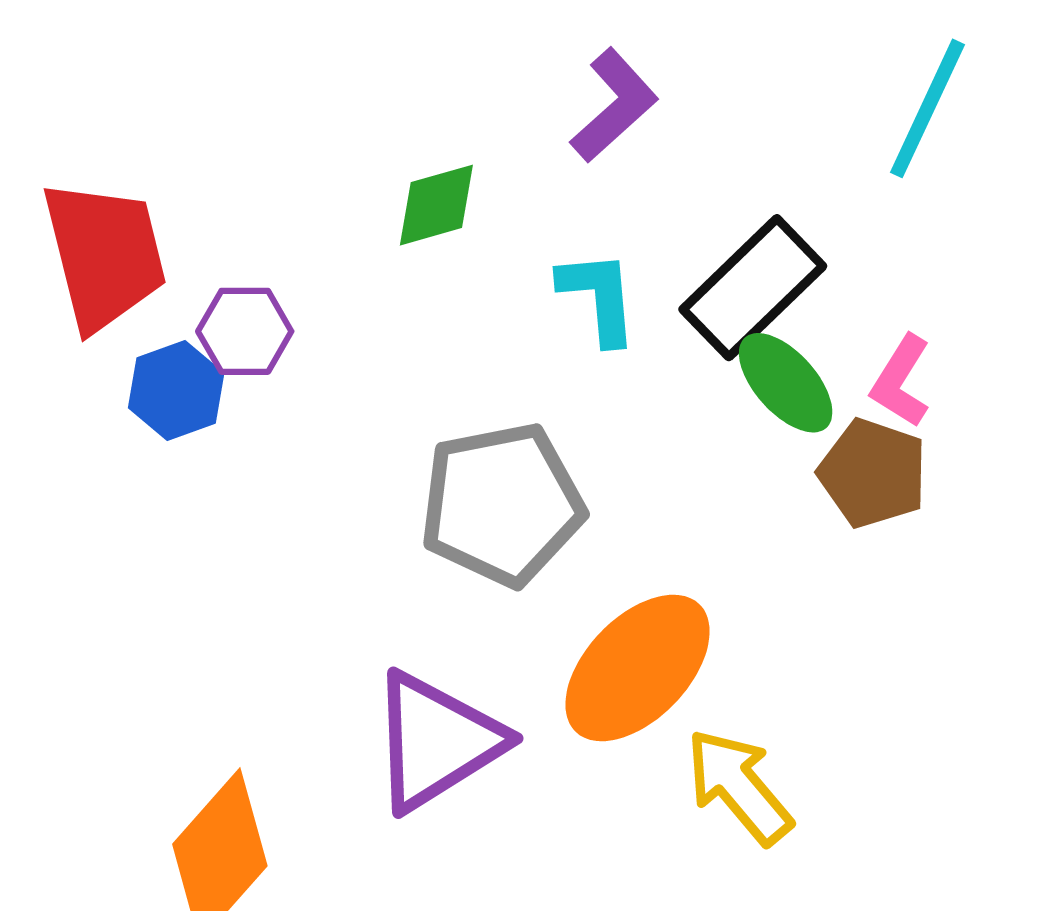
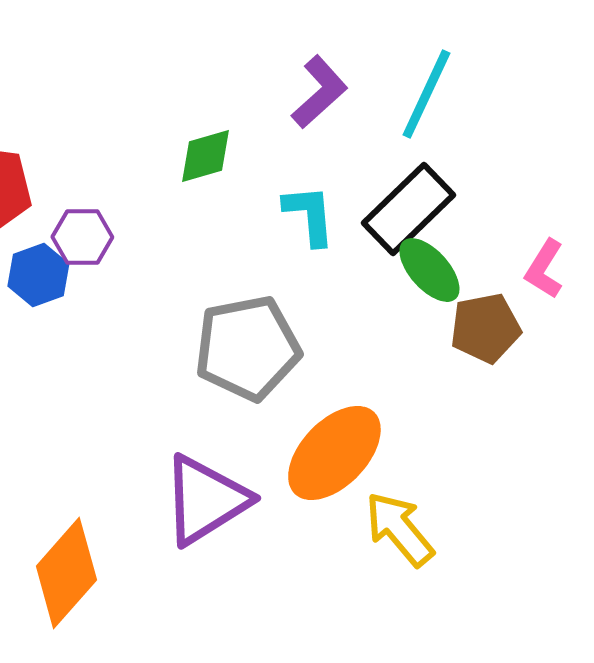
cyan line: (927, 108) -> (426, 94), moved
pink L-shape: (901, 381) -> (544, 269), moved
brown pentagon: (873, 473) -> (485, 328), turned -30

